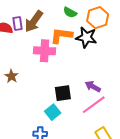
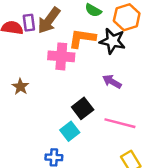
purple arrow: (93, 86) -> (112, 82), moved
black square: (63, 93) -> (83, 108), turned -30
pink line: (94, 105) -> (120, 123), turned 50

